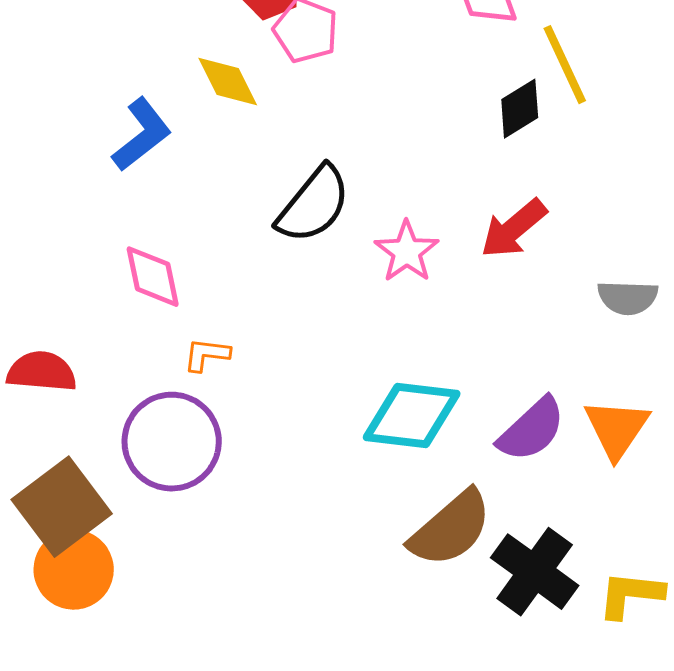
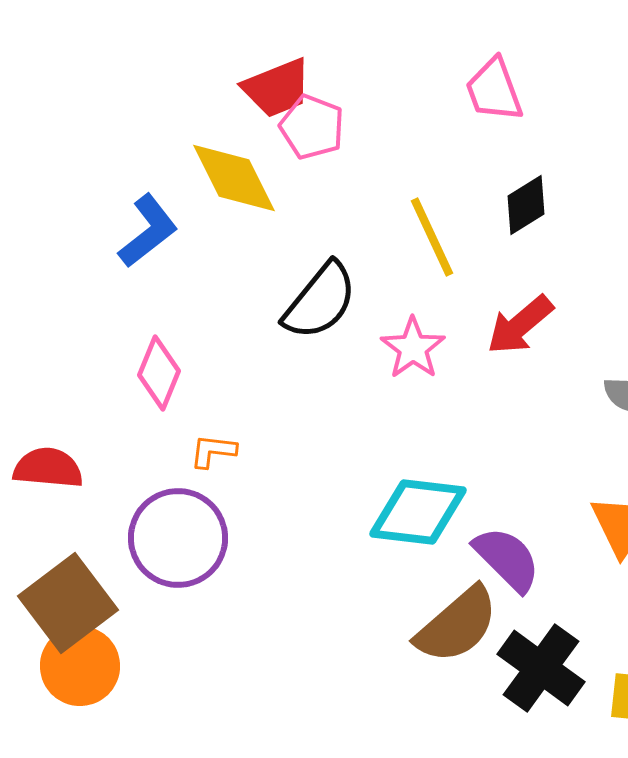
yellow line: (565, 65) -> (432, 237), moved
yellow diamond: (228, 82) -> (234, 178), size x1.4
pink diamond: (153, 277) -> (159, 373), turned 34
purple semicircle: (532, 430) -> (507, 559), moved, turned -92

